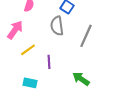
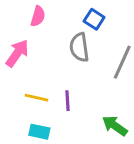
yellow line: (28, 50) -> (36, 98), moved, turned 49

